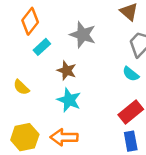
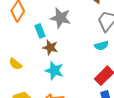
cyan rectangle: (42, 47) -> (40, 31), moved, turned -64
cyan semicircle: (131, 74) -> (101, 46), turned -48

